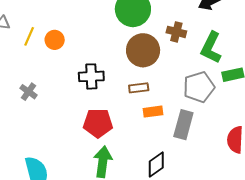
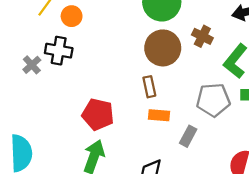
black cross: (91, 76) -> (59, 51), moved
brown rectangle: (139, 88) -> (149, 87), turned 72
gray rectangle: (183, 125) -> (188, 136), size x0.7

